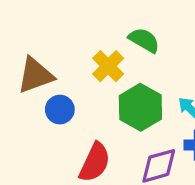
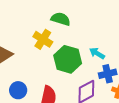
blue circle: (60, 110) -> (18, 90), moved

